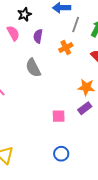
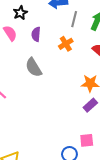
pink square: (59, 116) -> (87, 140), moved

